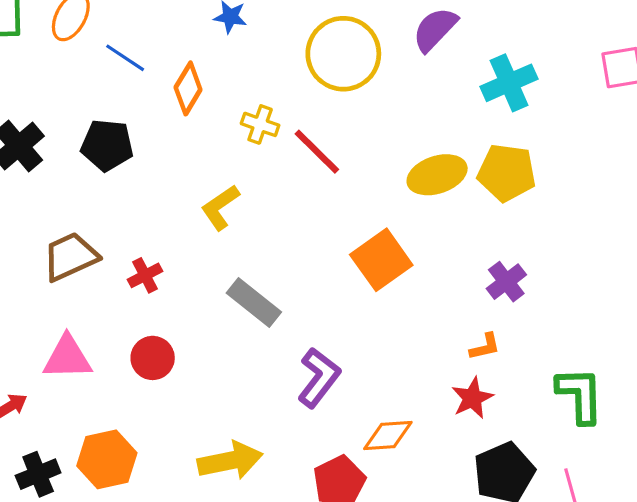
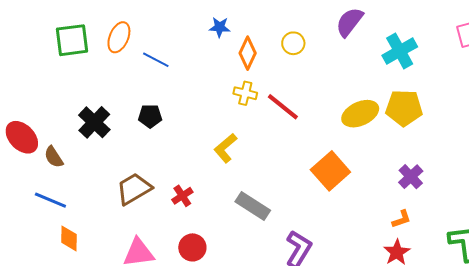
yellow circle: (343, 54) -> (293, 43), size x0.5
orange diamond: (188, 88) -> (248, 53), moved
black pentagon: (107, 145) -> (150, 116), size x0.7

